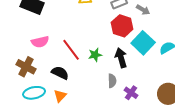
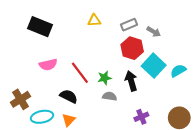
brown cross: (26, 67) -> (20, 99), moved, turned 30
gray semicircle: (112, 81) -> (110, 96), moved, turned -80
purple cross: (131, 93) -> (141, 117), turned 32

